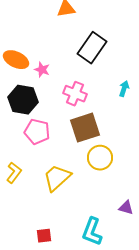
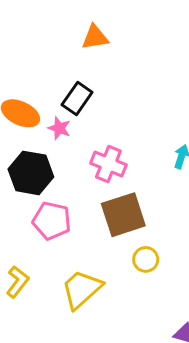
black rectangle: (92, 48) -> (77, 98), moved, size x0.7
yellow circle: (100, 158) -> (146, 259), size x0.7

